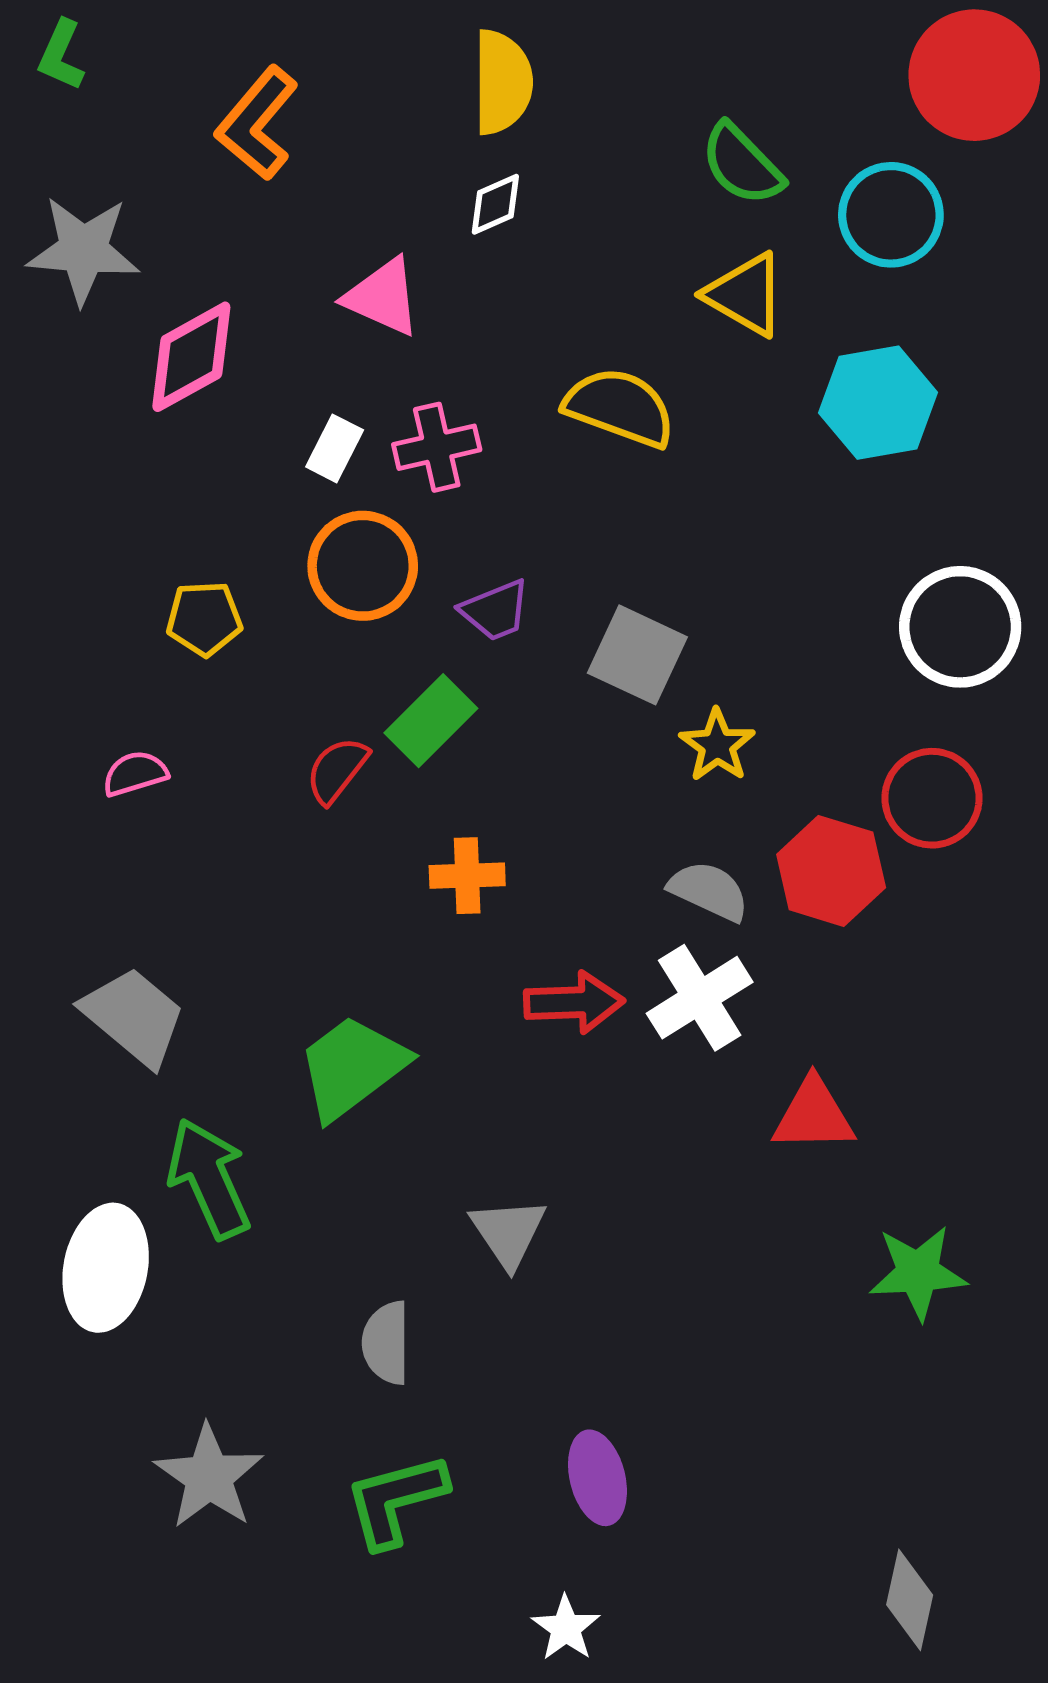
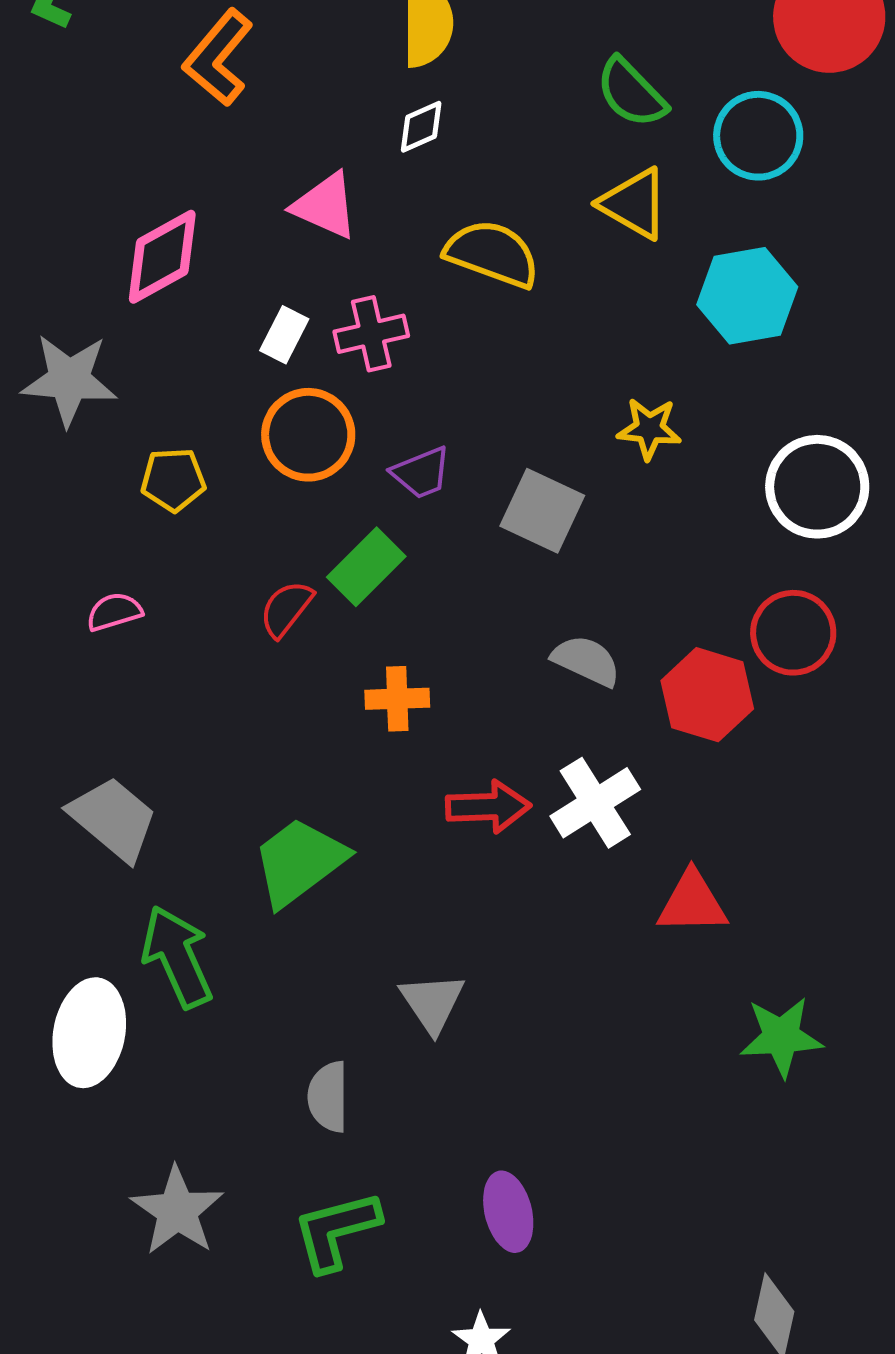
gray star: (83, 250) -> (69, 380), moved
yellow semicircle: (620, 407) -> (492, 254), moved
yellow star: (717, 745) -> (649, 429), moved, turned -30
gray semicircle: (709, 891) -> (586, 661), moved

